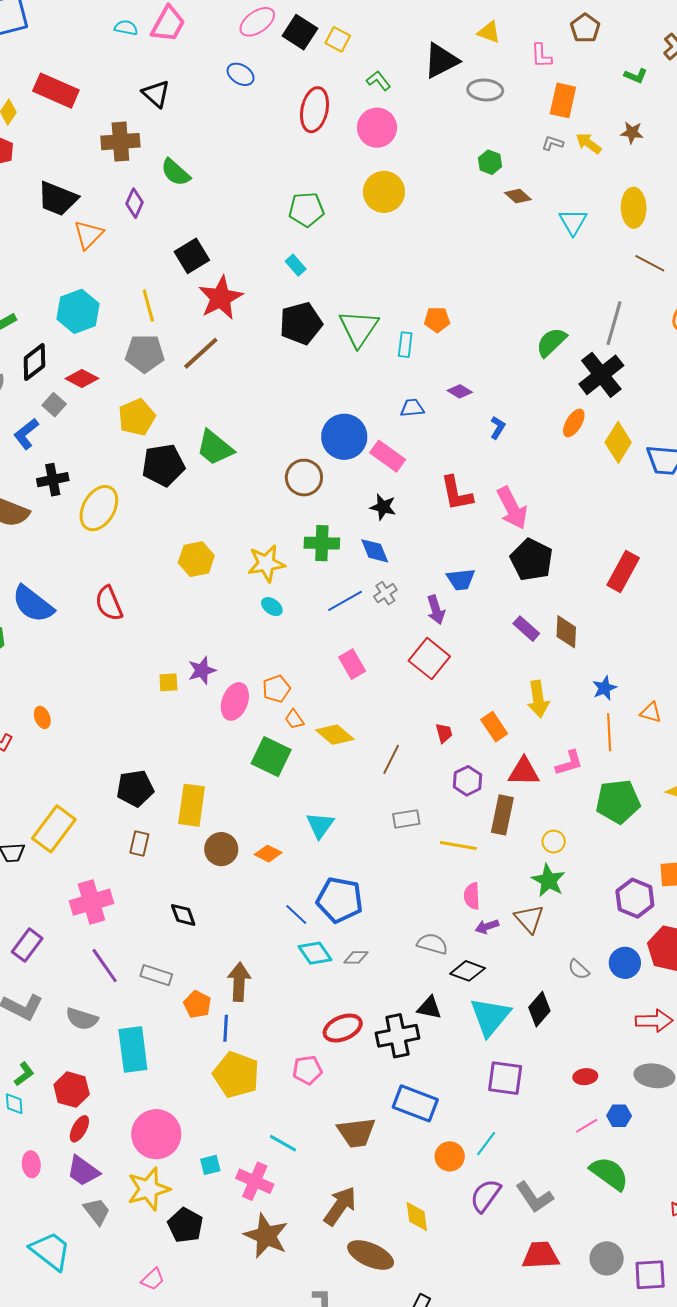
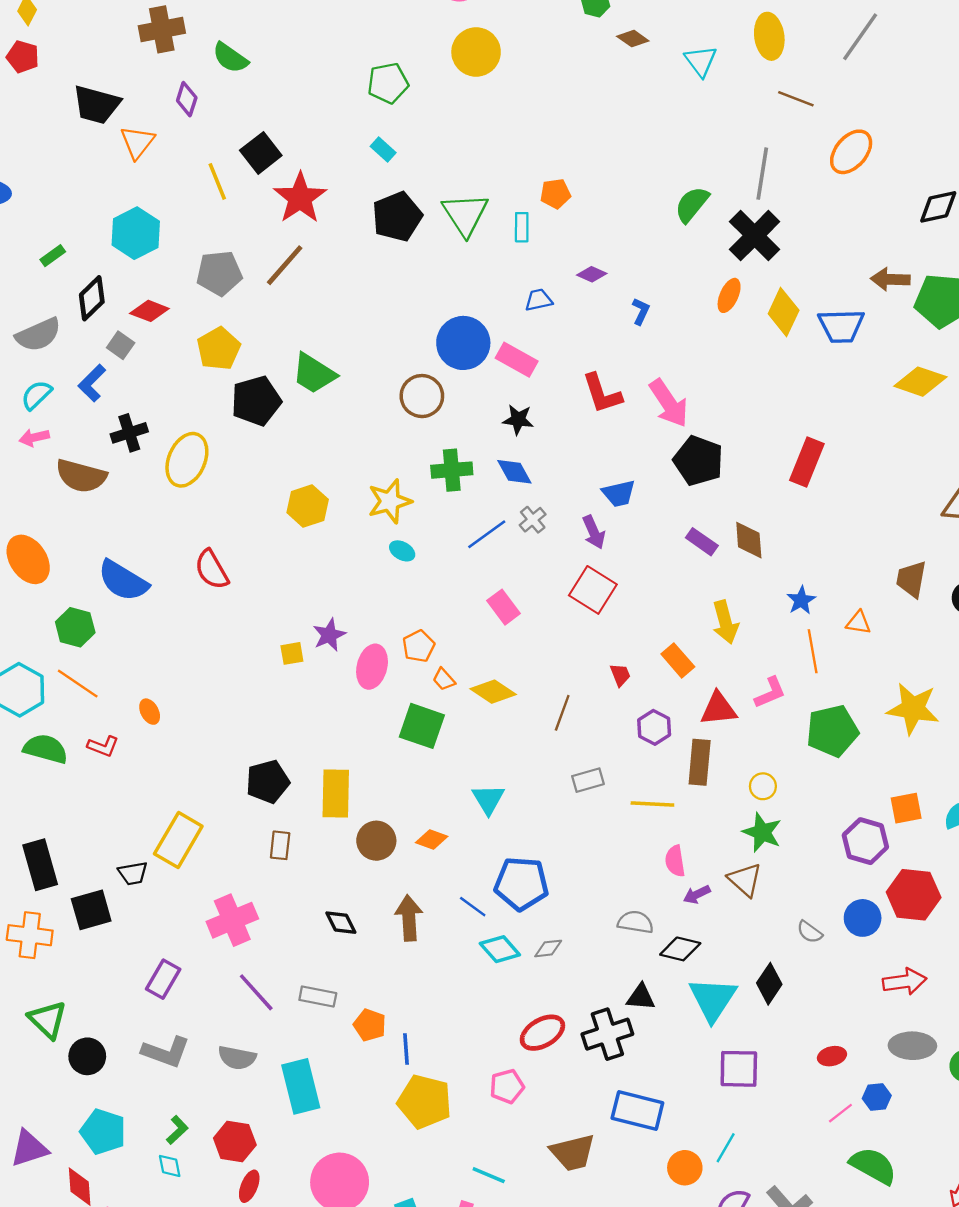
yellow line: (148, 306) -> (217, 181), moved
brown arrow: (239, 982) -> (409, 918), moved

